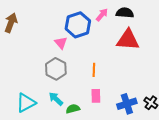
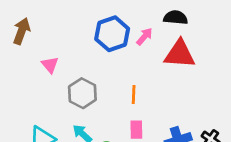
pink arrow: (102, 15) -> (144, 36), moved
pink triangle: (61, 43) -> (50, 65), moved

